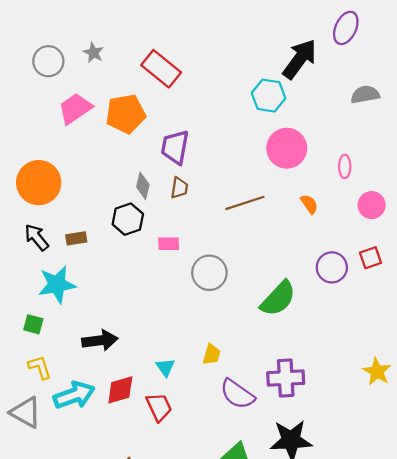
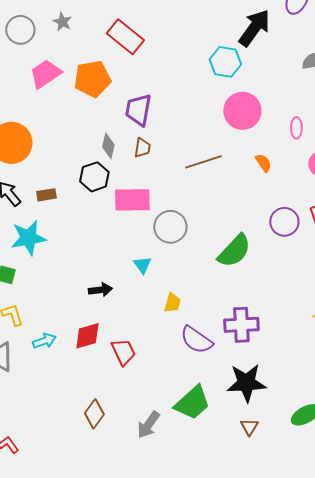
pink rectangle: (169, 244) -> (132, 200), size x1.8
black arrow: (100, 340) -> (100, 290), moved, size x0.7
cyan triangle: (165, 367) -> (142, 265), moved
cyan arrow: (74, 395) -> (44, 341), size x0.6

